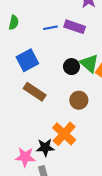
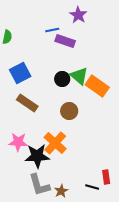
blue line: (50, 28) -> (52, 30), moved
black star: (45, 148) -> (37, 156), size x1.4
pink star: (25, 157) -> (18, 142), moved

